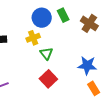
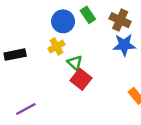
blue star: (87, 65) -> (124, 45), moved
red square: (48, 79) -> (81, 79), moved

